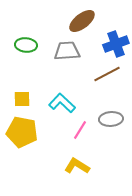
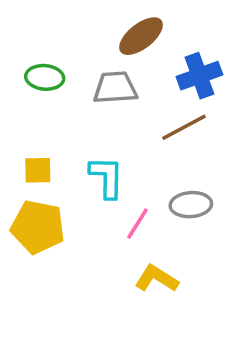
cyan L-shape: (62, 103) -> (107, 177), turned 48
yellow L-shape: (77, 166) -> (156, 279), moved

